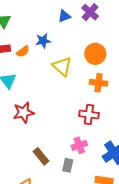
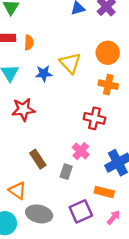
blue star: (43, 41) -> (44, 74), moved
orange semicircle: (23, 51) -> (29, 43), turned -56
pink cross: (79, 145) -> (81, 151), turned -35

